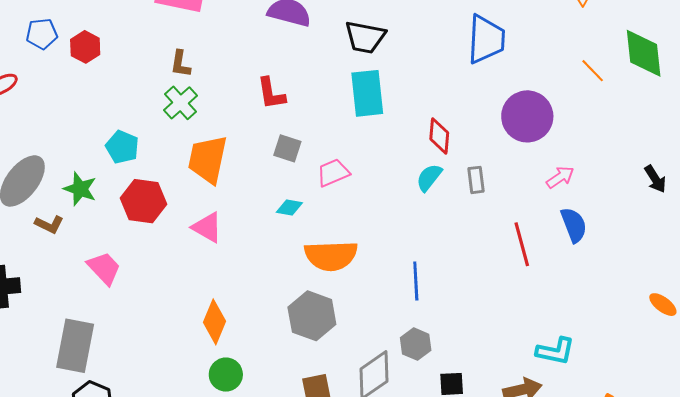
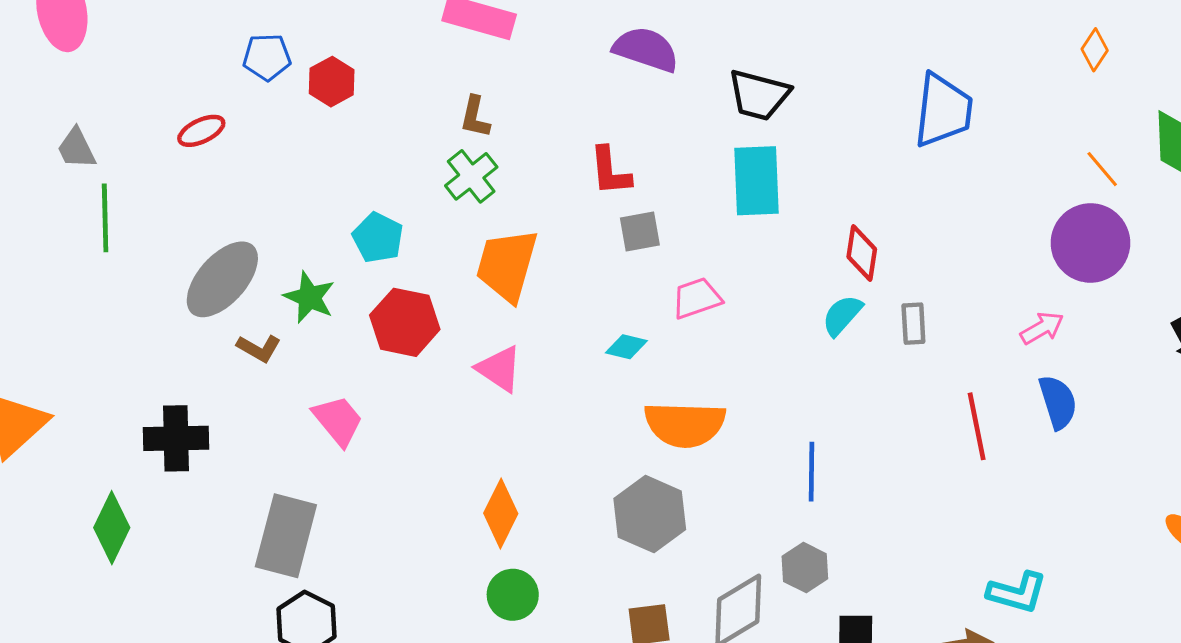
purple circle: (527, 116) -> (1090, 243), moved
gray square: (287, 148) -> (640, 232), moved, turned -32

